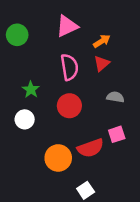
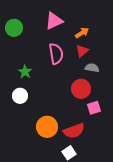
gray semicircle: (115, 97) -> (92, 68), moved
red circle: (69, 106) -> (81, 89), moved
red semicircle: (91, 148) -> (74, 131), moved

